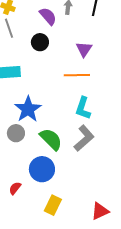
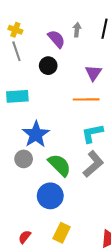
cyan L-shape: (83, 108) -> (92, 133), turned 60
red semicircle: (15, 188) -> (25, 237), moved

